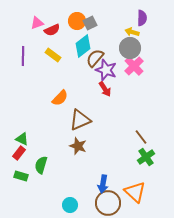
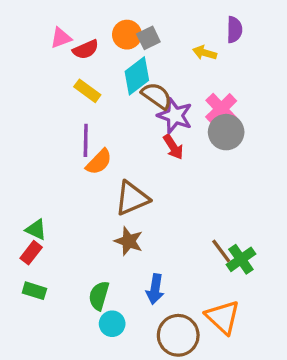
yellow arrow: (132, 32) -> (205, 53), moved
gray circle: (130, 48) -> (226, 132), moved
purple line: (23, 56) -> (86, 140), moved
brown semicircle: (95, 58) -> (157, 96), turned 84
brown line: (141, 137) -> (221, 251), moved
green semicircle: (41, 165) -> (99, 296), moved
blue arrow: (103, 184) -> (155, 289), moved
cyan circle: (70, 205) -> (112, 324), moved

